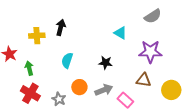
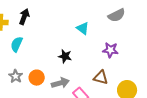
purple star: (150, 52) -> (110, 50), size x0.7
cyan semicircle: (67, 60) -> (17, 44), moved
gray star: (59, 99) -> (16, 76), moved

